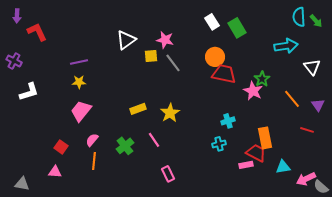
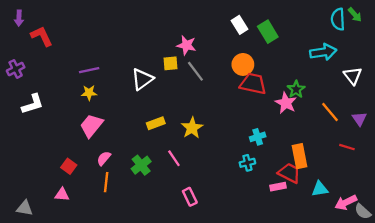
green arrow: (316, 21) -> (355, 15), moved
white triangle: (126, 40) -> (142, 79), moved
purple cross: (14, 61) -> (16, 69), turned 35

